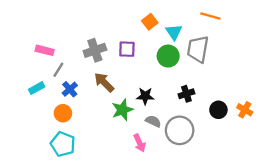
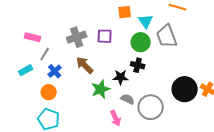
orange square: (150, 22) -> (125, 12), turned 32
gray trapezoid: (198, 49) -> (167, 36), turned -30
black cross: (186, 94) -> (138, 65), moved, turned 32
black circle: (218, 110) -> (185, 89), size x1.6

